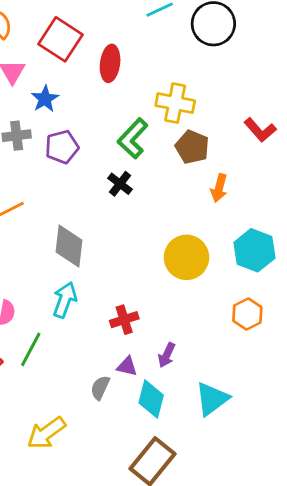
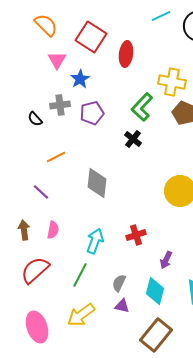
cyan arrow: (65, 300) -> (95, 241), moved
green line: (31, 349) -> (80, 275), moved
purple triangle: (127, 366) -> (122, 306), moved

